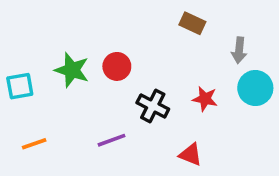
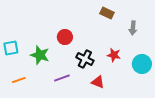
green star: (72, 70) -> (40, 55), moved
cyan circle: (255, 88) -> (142, 64), moved
red triangle: (191, 155) -> (98, 82), moved

